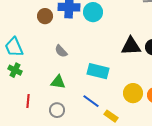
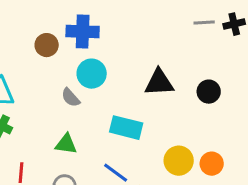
cyan circle: (93, 12) -> (92, 74), moved
black triangle: (131, 46) -> (159, 83), moved

